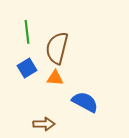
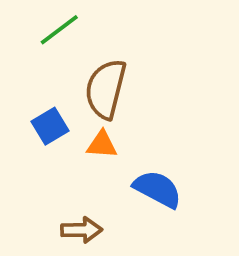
green line: (27, 32) -> (59, 30), moved, turned 60

